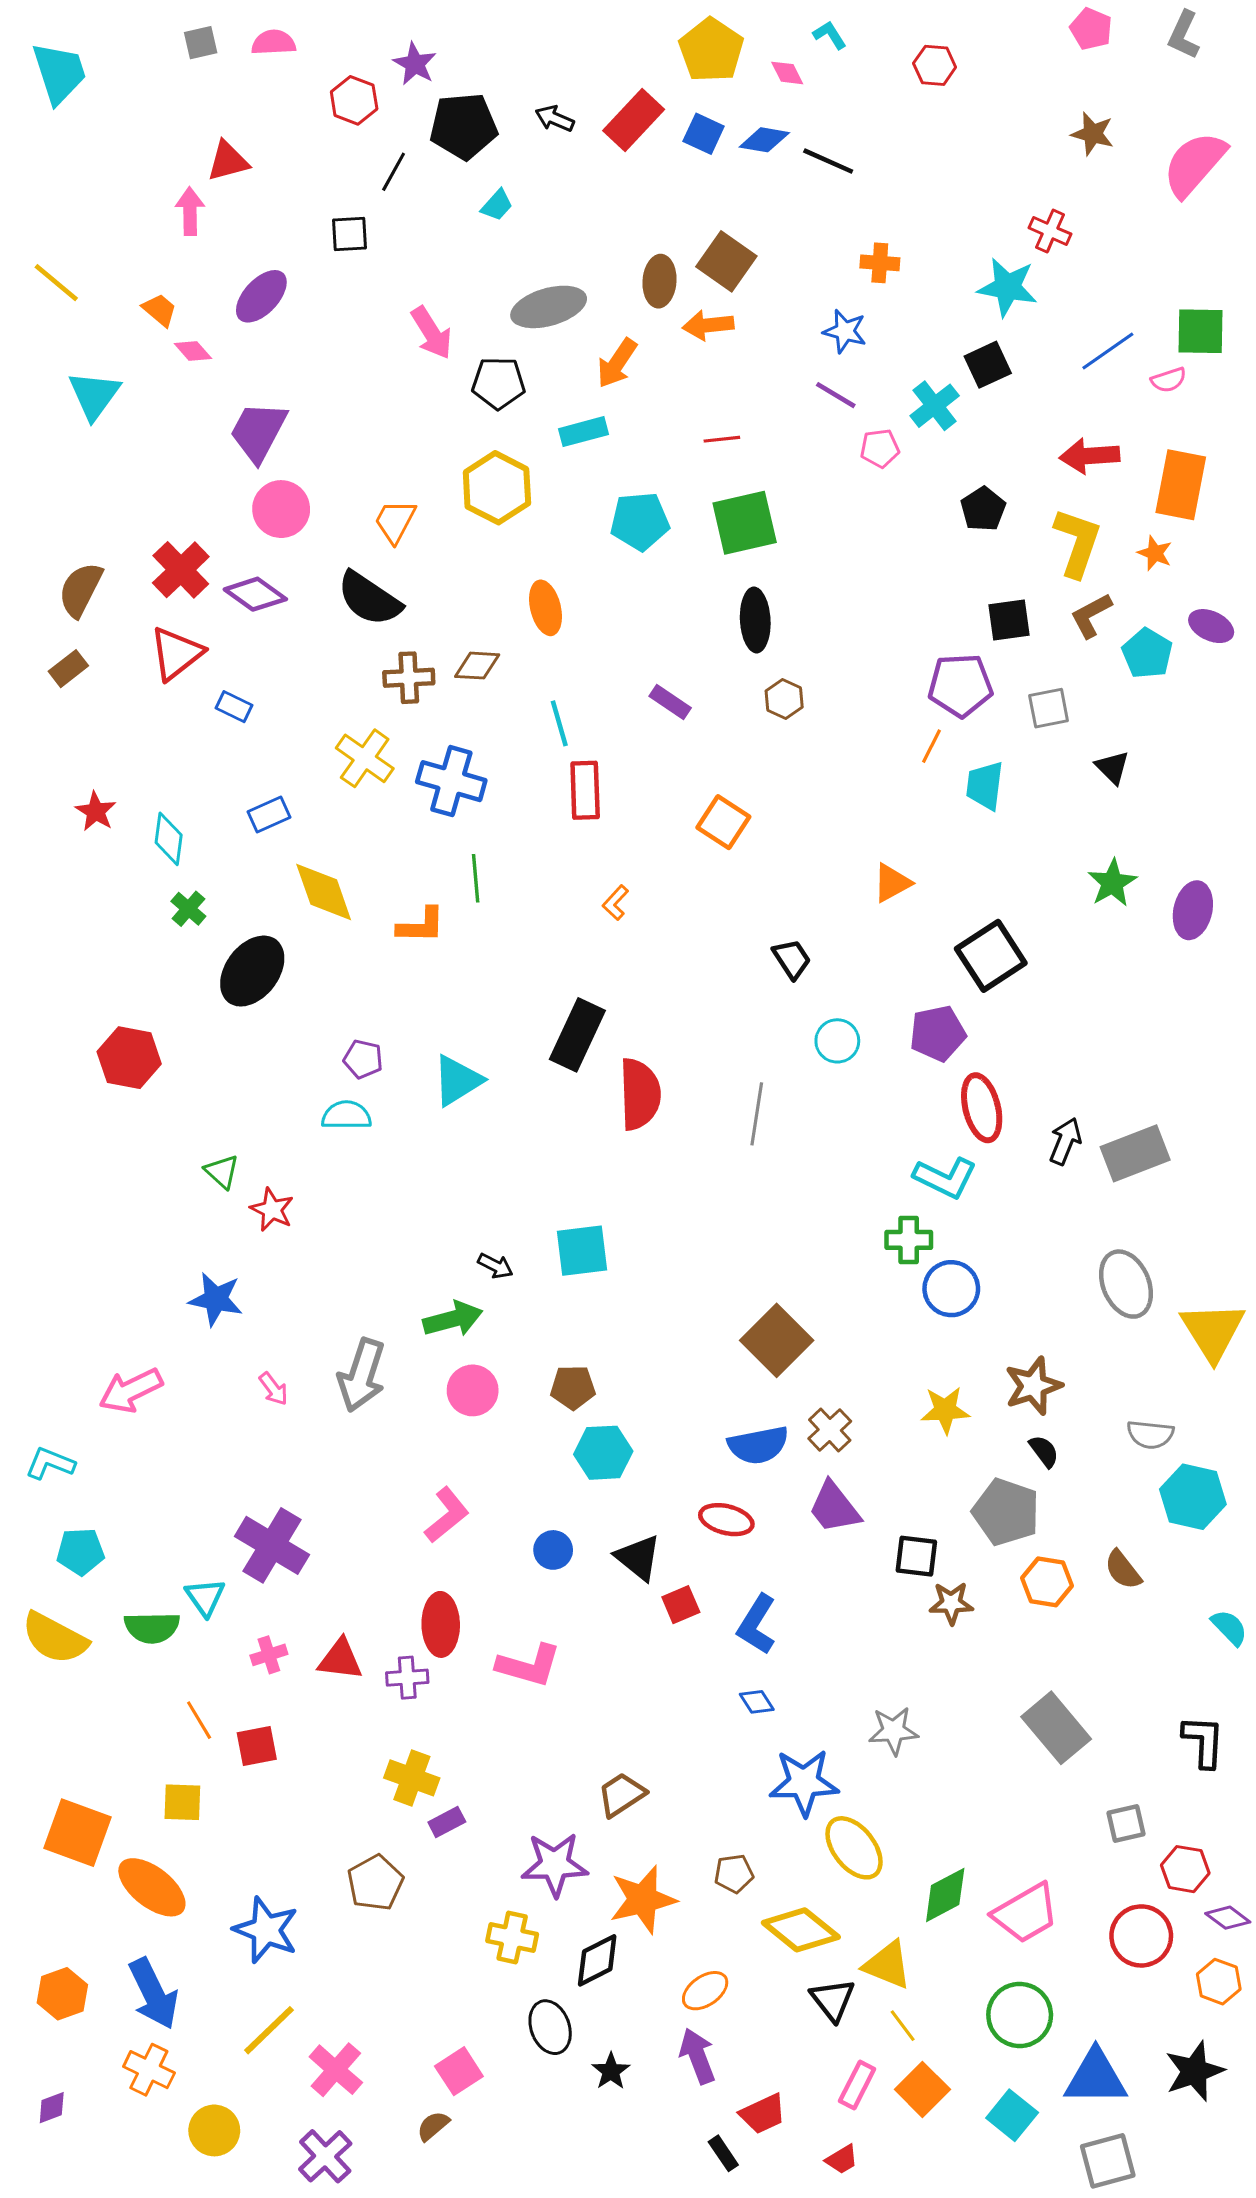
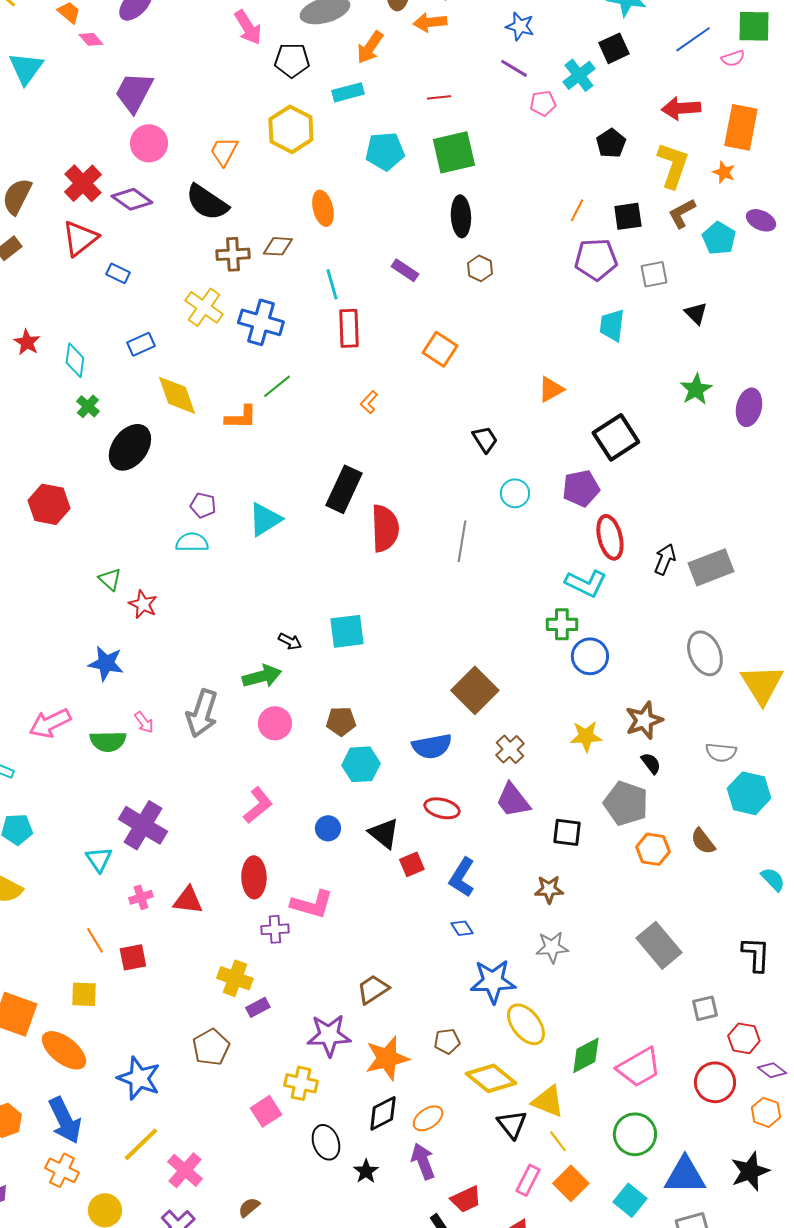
orange line: (932, 746) -> (577, 210), moved
green line: (476, 878) -> (277, 386), turned 56
blue semicircle: (758, 1445) -> (432, 746), moved
brown star: (951, 1603) -> (549, 889), moved
green semicircle: (152, 1627) -> (108, 741), moved
purple cross: (407, 1678) -> (275, 929), moved
black diamond: (597, 1960) -> (383, 1113), moved
pink square: (459, 2071) -> (266, 1111), moved

